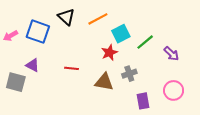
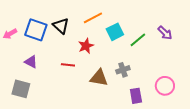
black triangle: (66, 17) -> (61, 26), moved
red star: (109, 53) -> (86, 46), moved
purple arrow: (171, 54) -> (165, 33), moved
gray square: (16, 82) -> (21, 89), moved

